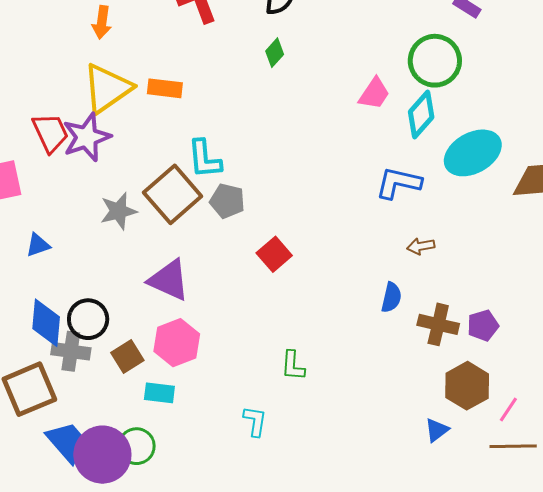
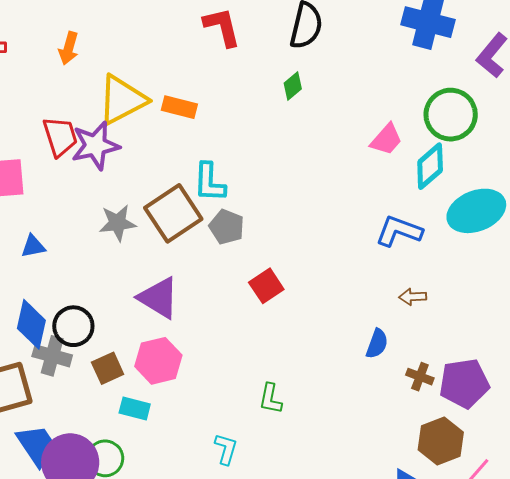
orange arrow: (102, 22) -> (69, 48), moved
brown cross: (438, 324) -> (420, 377), size x0.7
purple pentagon: (483, 325) -> (464, 383), size x1.6

